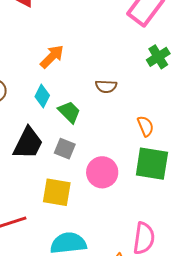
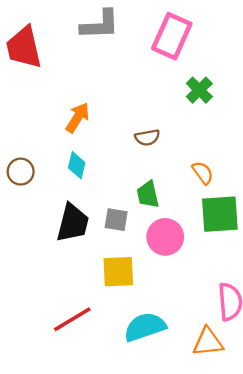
green trapezoid: (69, 112) -> (148, 194), moved, turned -135

